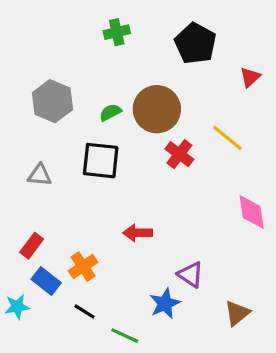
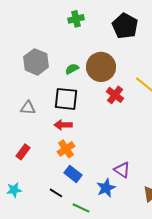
red arrow: (138, 233) -> (63, 125), moved
orange cross: (83, 267) -> (66, 149), moved
blue rectangle: (46, 281) -> (73, 174), moved

